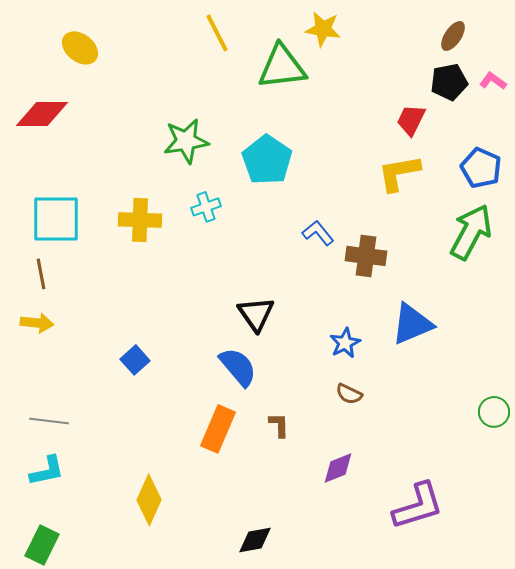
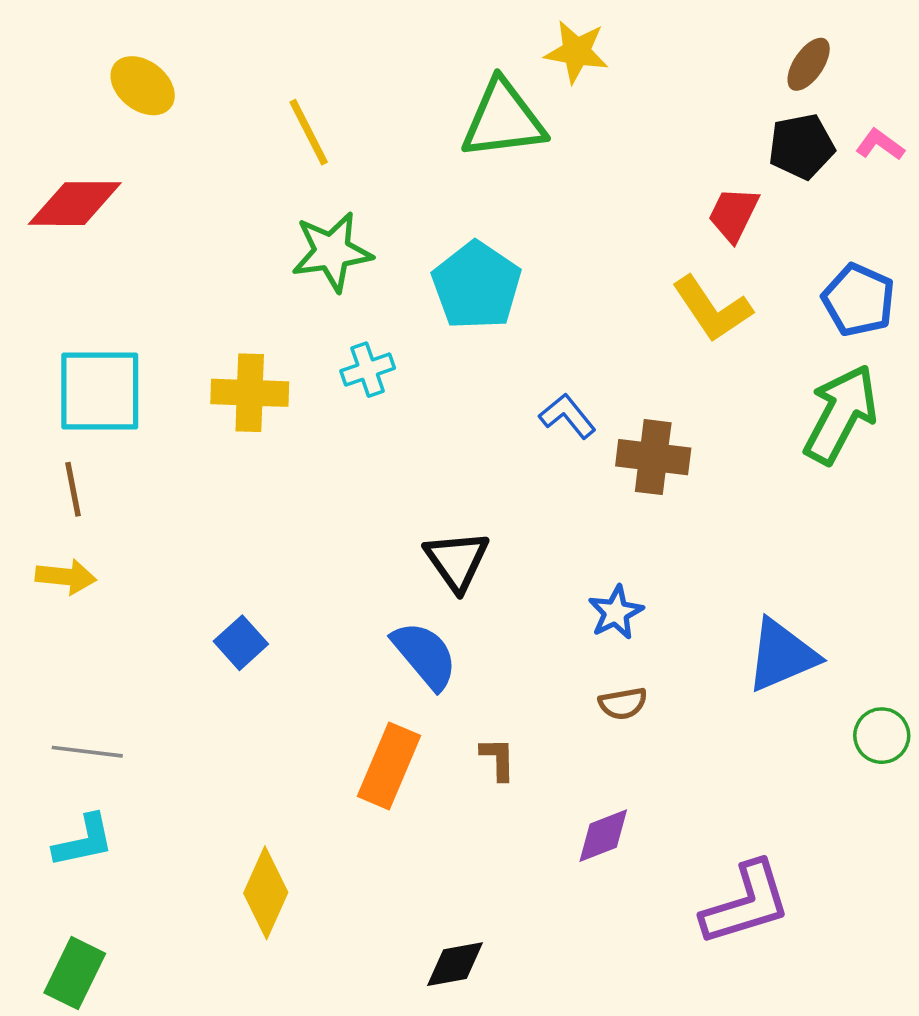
yellow line: (217, 33) -> (309, 132), moved
yellow L-shape: (399, 173) -> (712, 309), turned -114
blue triangle: (412, 324) -> (782, 655), moved
brown semicircle: (349, 394) -> (623, 703), turned -36

